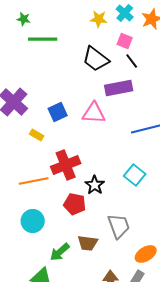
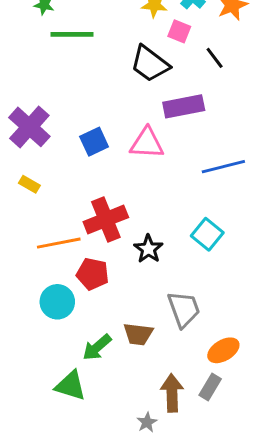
pink square: (125, 41) -> (179, 31), moved
black line: (132, 61) -> (215, 58), moved
yellow rectangle: (37, 135) -> (29, 184), moved
red pentagon: (75, 204) -> (93, 274), moved

